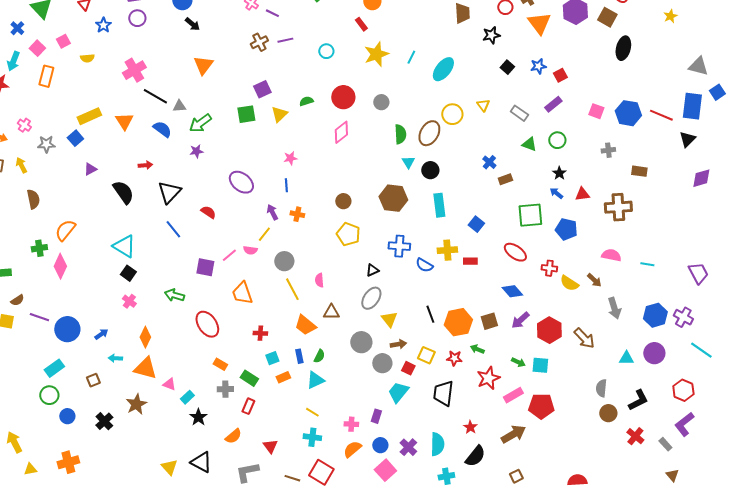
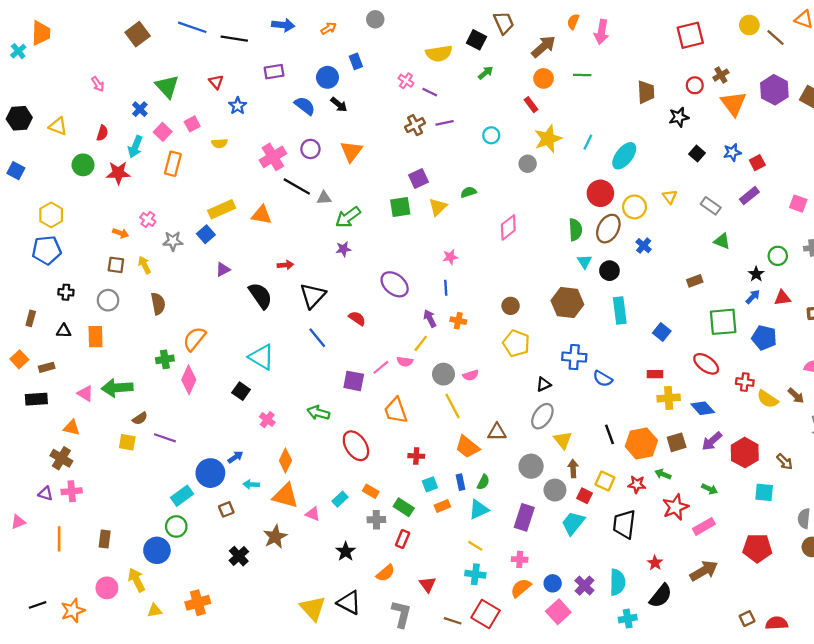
purple circle: (137, 18) -> (310, 149), moved
red circle: (343, 97) -> (600, 193), moved
gray circle: (381, 102) -> (528, 164), moved
orange triangle: (124, 121) -> (262, 215), turned -48
blue semicircle: (162, 129) -> (305, 106), moved
green circle: (557, 140) -> (778, 256), moved
blue cross: (489, 162) -> (644, 246), moved
blue arrow: (556, 193) -> (753, 297), turned 96
yellow cross: (447, 250) -> (669, 398), moved
black square: (128, 273) -> (241, 391), moved
pink semicircle: (319, 280) -> (471, 375), moved, turned -104
blue circle: (67, 329) -> (210, 473), moved
brown arrow: (584, 338) -> (785, 462), size x0.7
brown arrow: (398, 344) -> (573, 468), turned -84
cyan square: (540, 365) -> (764, 492), moved
cyan rectangle: (187, 397) -> (340, 499), moved
red pentagon: (541, 406) -> (757, 548), moved
blue circle: (67, 416) -> (157, 550), moved, size x1.5
purple rectangle: (376, 416) -> (524, 517), moved, size x1.6
yellow triangle: (169, 467) -> (313, 608), size x1.4
gray L-shape: (247, 472) -> (401, 614), turned 115
brown square: (516, 476) -> (747, 619), moved

